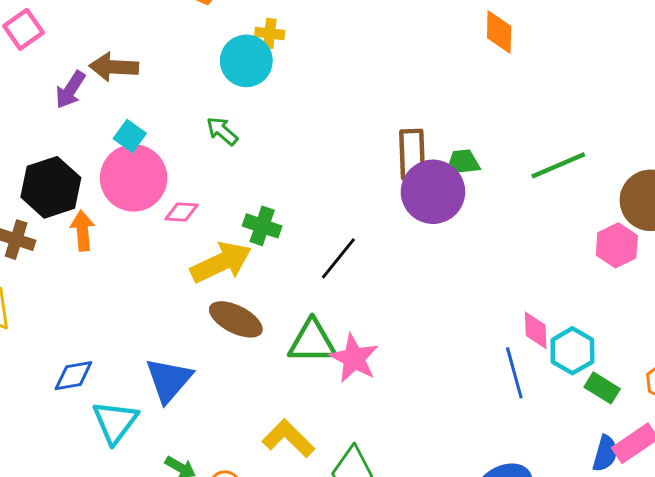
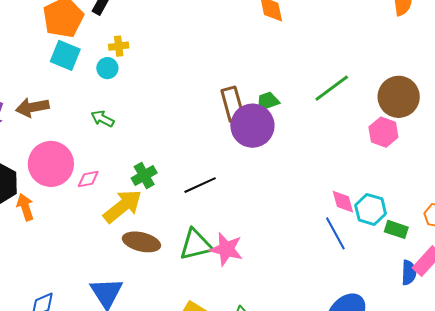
cyan circle: (246, 61) -> (107, 68), size x0.6
brown arrow: (114, 67) -> (32, 107), moved
cyan square: (130, 136) -> (65, 55), moved, size x1.4
green cross: (262, 226) -> (144, 175), turned -35
black line: (338, 258) -> (200, 185), turned 40

